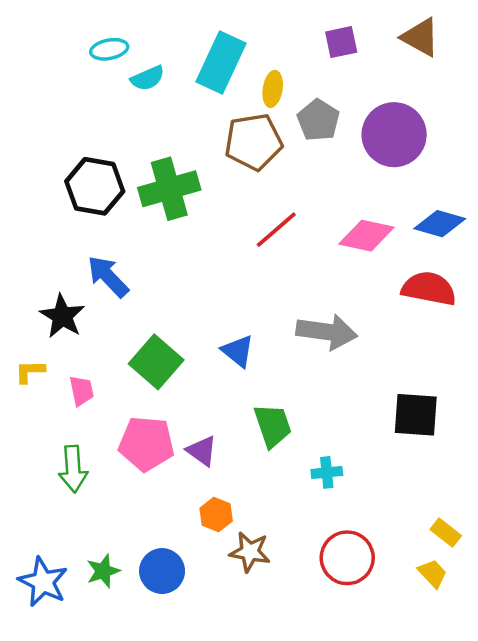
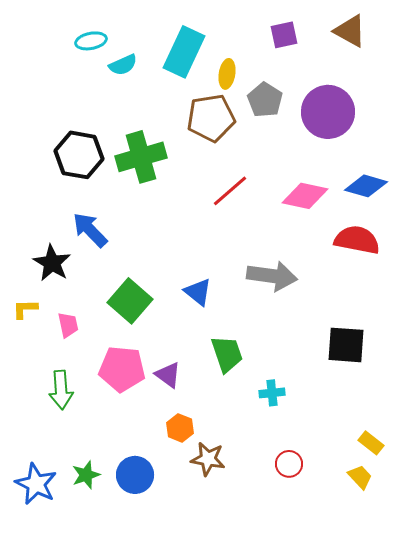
red circle: (347, 558) -> (289, 464), size x0.6

